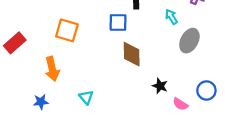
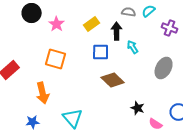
cyan arrow: (171, 17) -> (133, 47), moved
brown diamond: (132, 54) -> (113, 80), turned -45
cyan triangle: (86, 97) -> (73, 118), size x1.5

